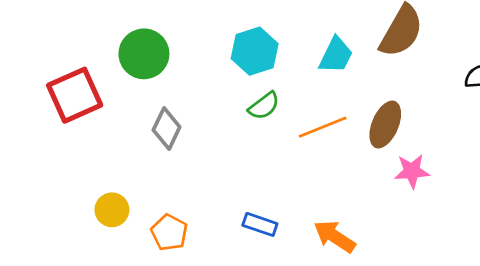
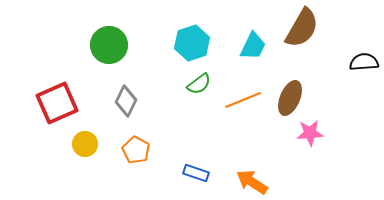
red square: (75, 95) -> (57, 103), moved
yellow circle: (112, 210) -> (85, 144), moved
orange pentagon: (169, 232) -> (136, 150), moved

